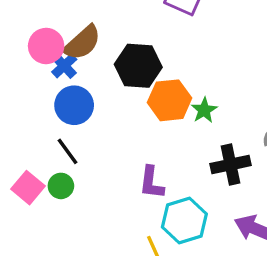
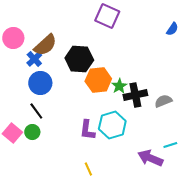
pink circle: (46, 46) -> (13, 38), moved
black cross: (230, 165) -> (135, 95), moved
cyan hexagon: (184, 220) -> (112, 125), moved

